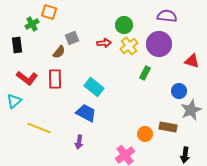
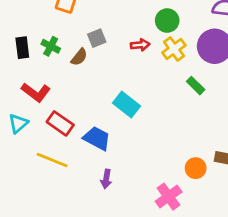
green cross: (32, 24) -> (51, 46), moved, turned -32
green rectangle: (145, 73) -> (196, 86), turned -72
red rectangle: (55, 79) -> (60, 123), moved, turned -54
blue trapezoid: (86, 113) -> (97, 138), moved

